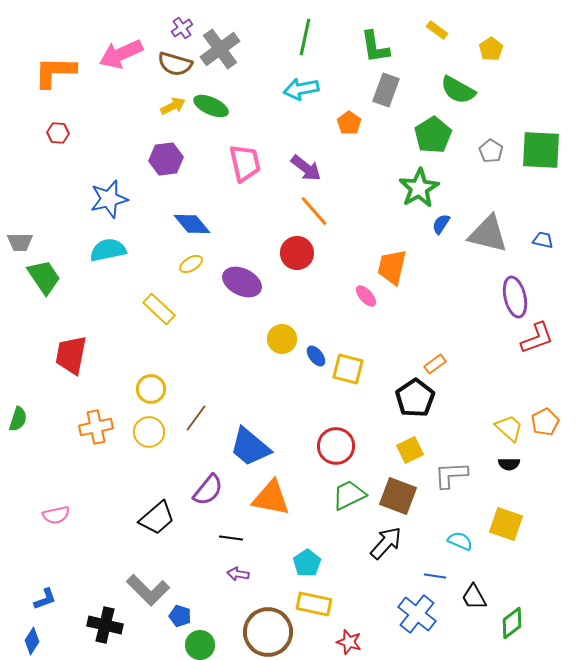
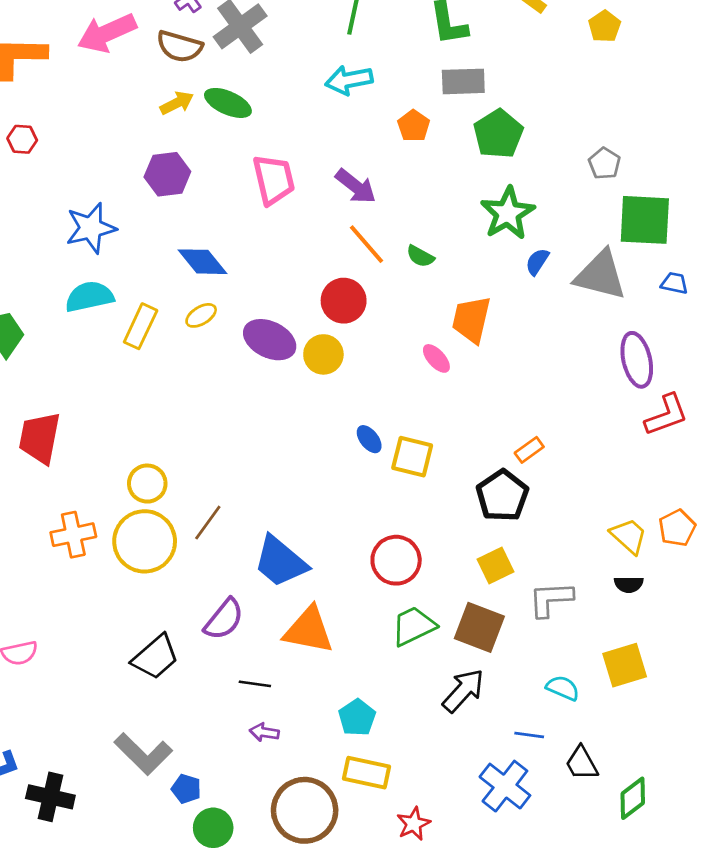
gray rectangle: (386, 90) -> (463, 81), turned 68
green semicircle: (458, 90) -> (420, 256), moved, size x0.6
green pentagon: (433, 135) -> (498, 134), moved
green square: (541, 150) -> (645, 220), moved
yellow rectangle: (159, 309) -> (141, 326), moved, turned 72
yellow circle: (282, 339) -> (323, 354), moved
yellow circle: (149, 432) -> (145, 541), size x1.5
yellow square: (506, 524) -> (625, 665), turned -36
black cross: (105, 625) -> (50, 797), moved
red star: (349, 642) -> (414, 824), turned 30

